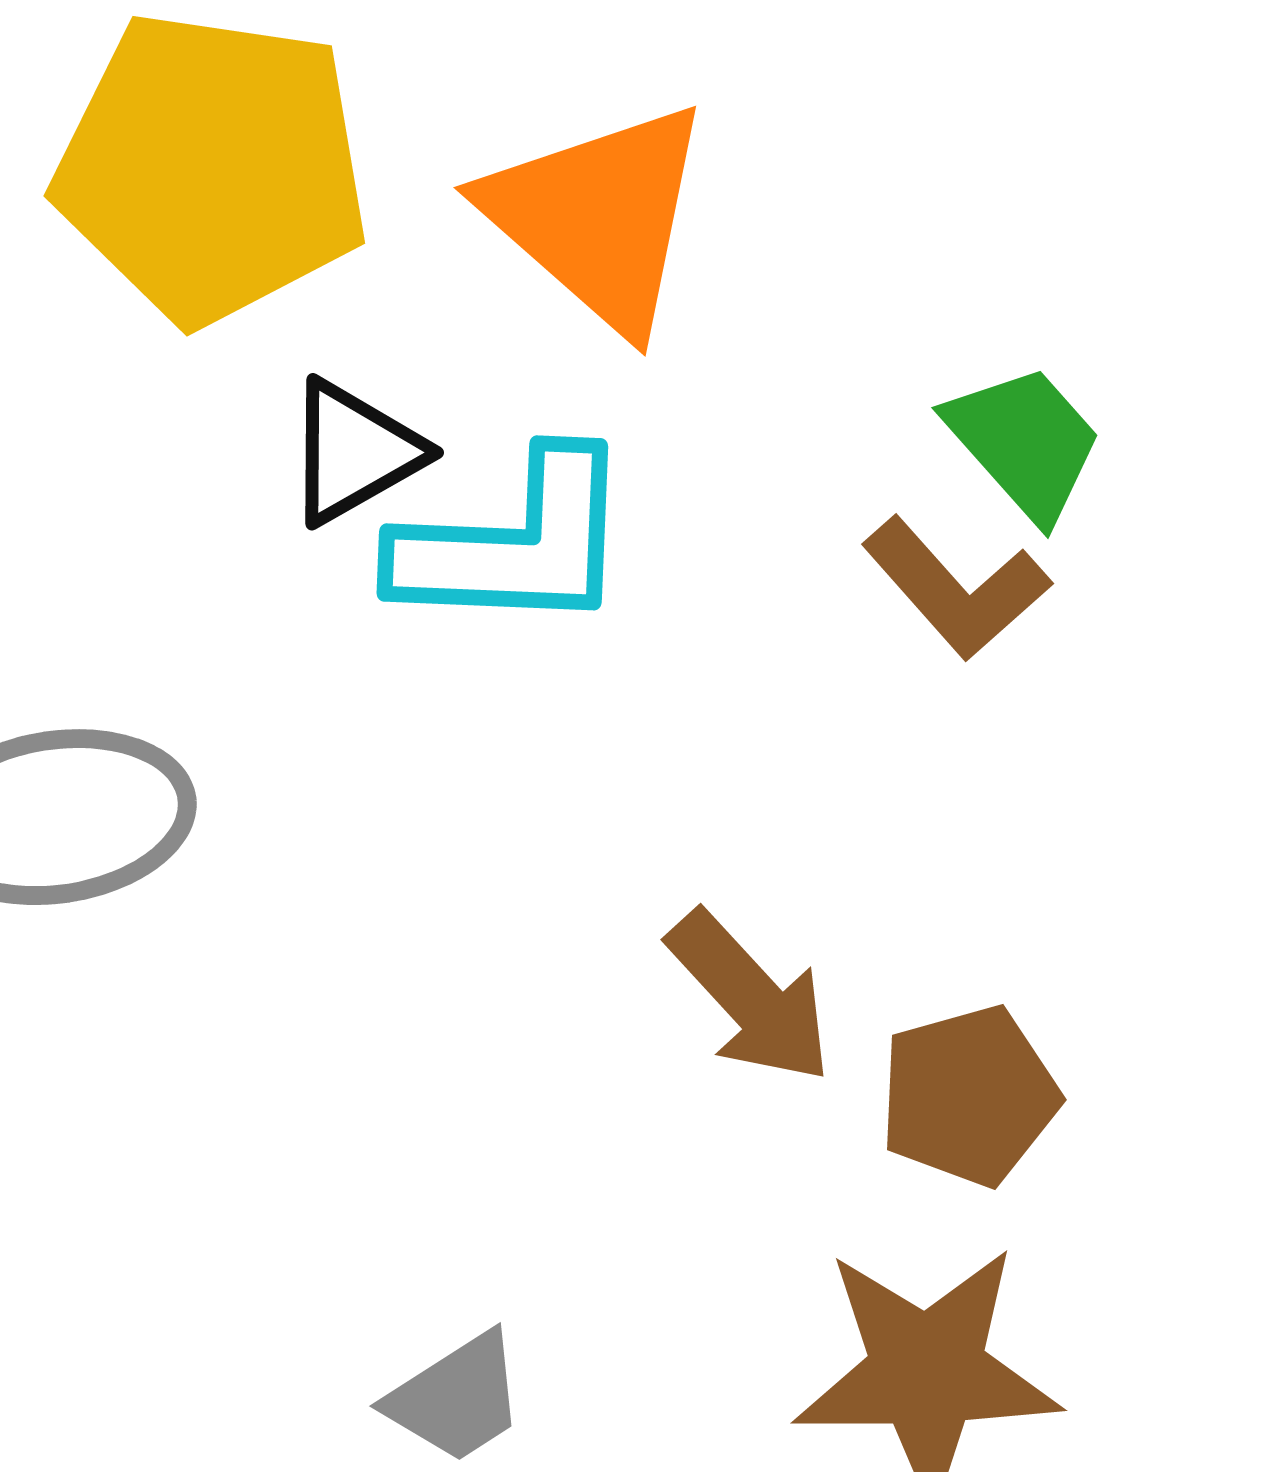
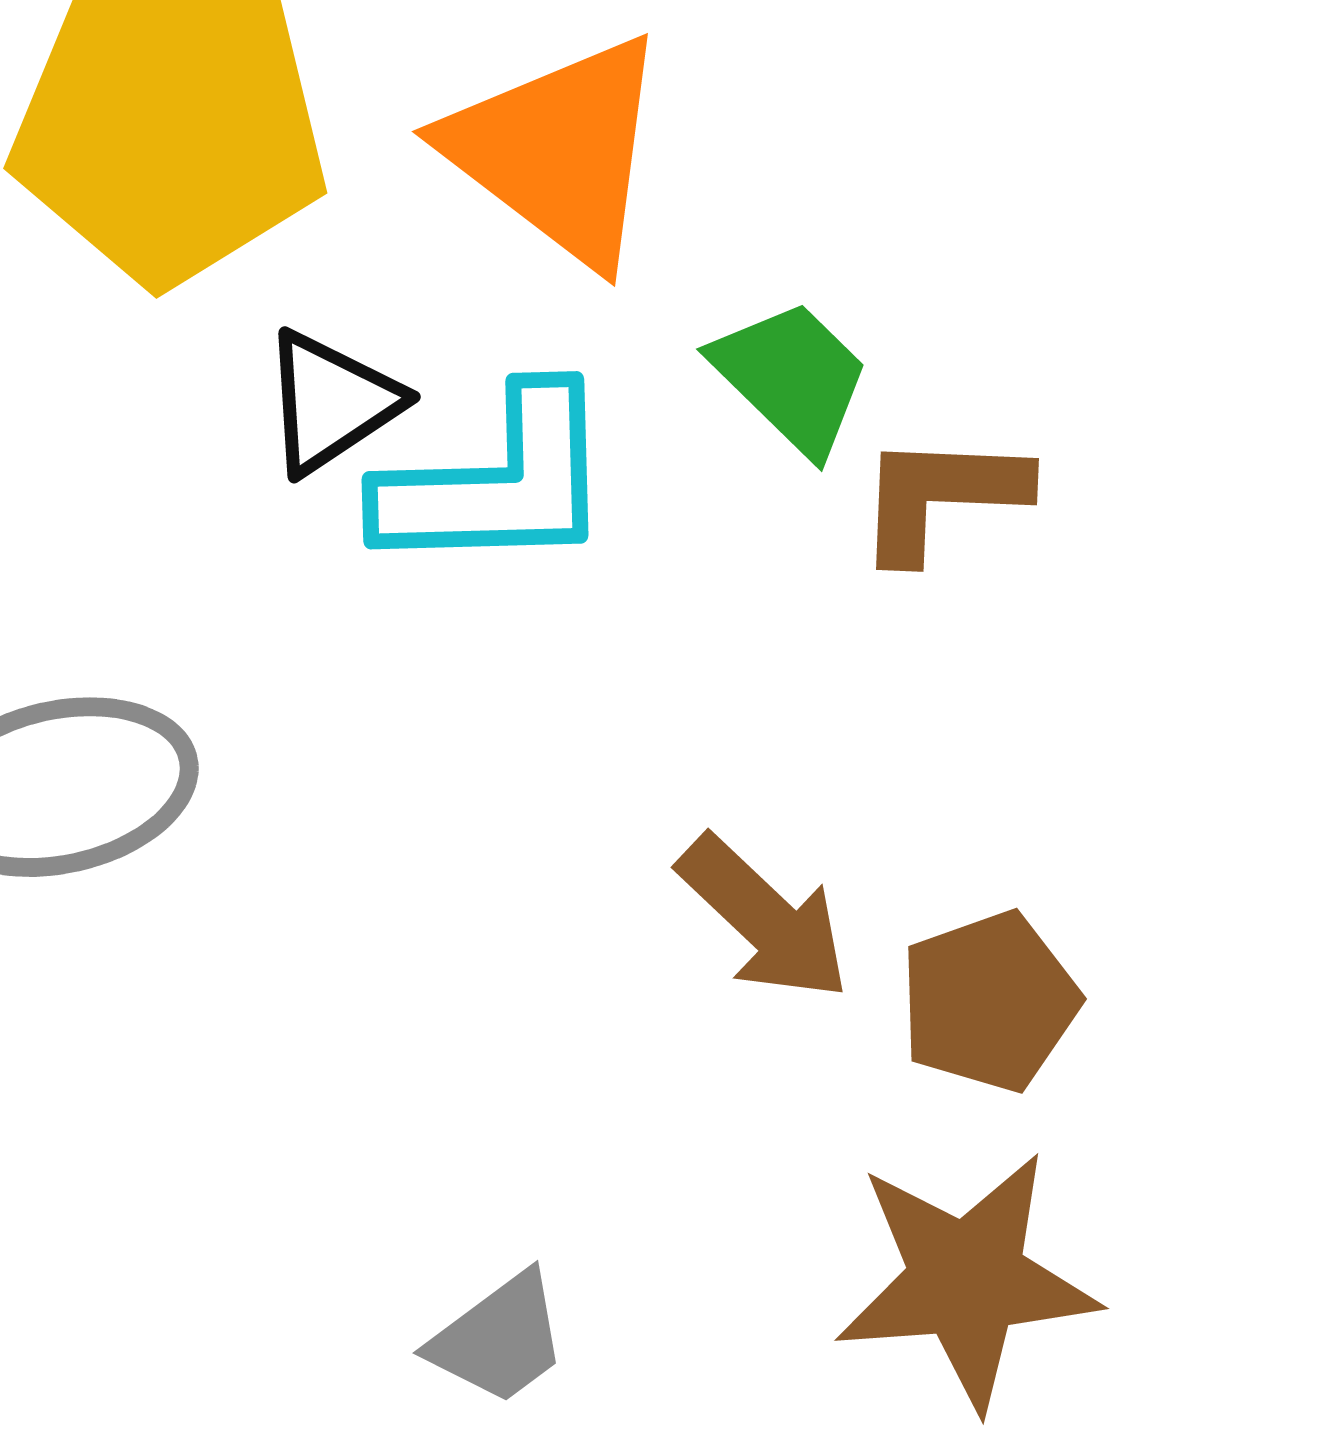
green trapezoid: (1025, 442) -> (792, 377), moved
brown L-shape: (956, 588) -> (941, 496), turned 138

